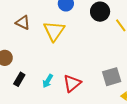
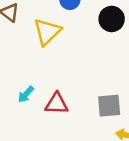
red triangle: (72, 83) -> (57, 104), turned 30

